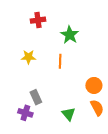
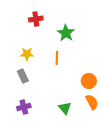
gray rectangle: (36, 97) -> (23, 76), moved
purple cross: (25, 113) -> (24, 107), turned -32

